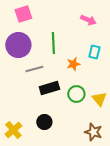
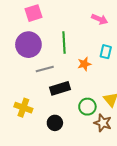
green circle: (76, 94) -> (87, 107), moved
yellow cross: (13, 130) -> (23, 108), moved, turned -30
brown star: (93, 132) -> (103, 123), moved

